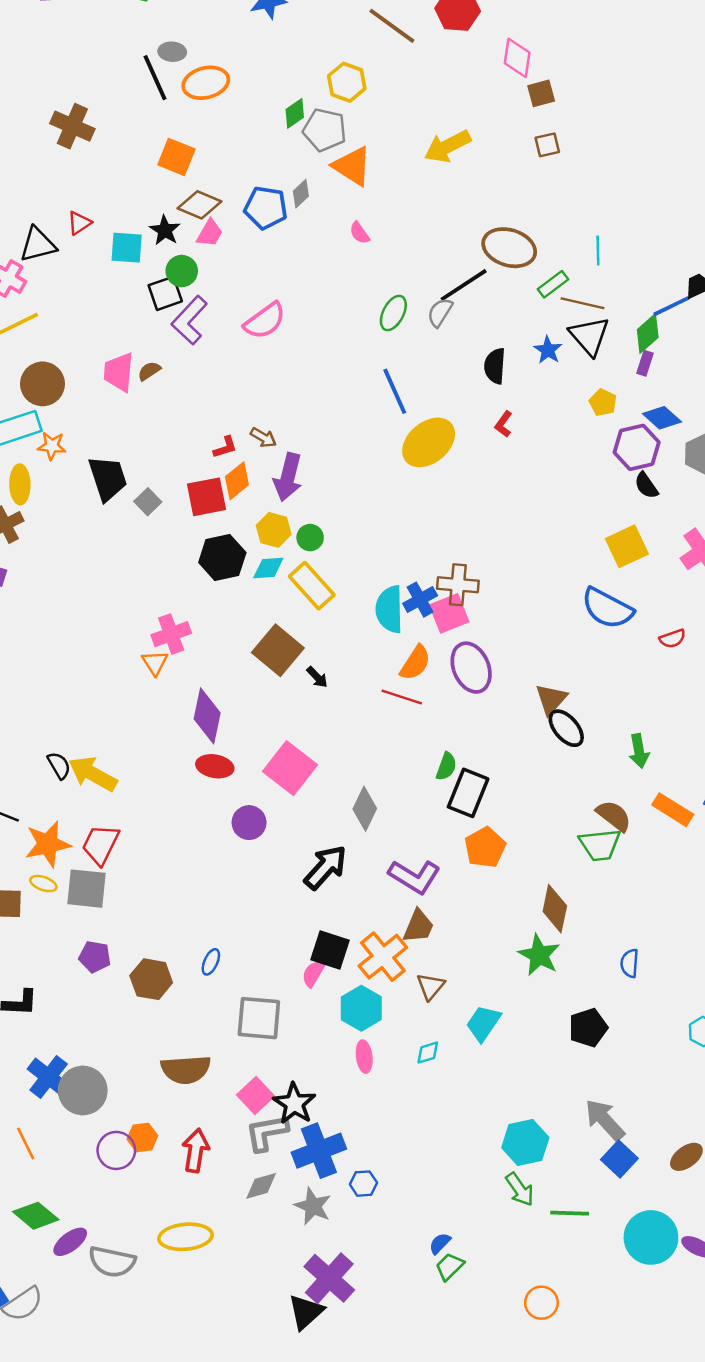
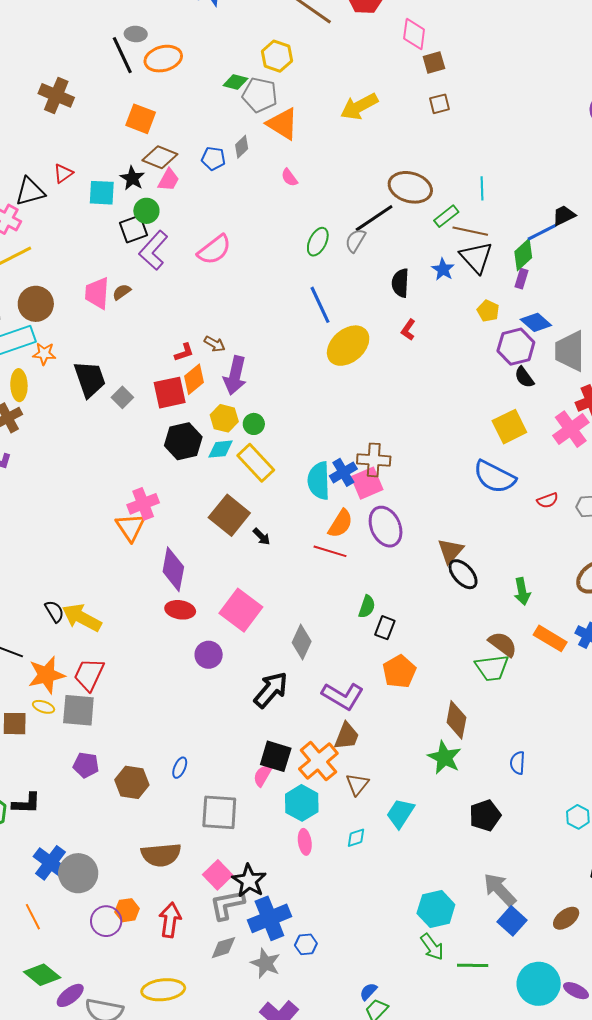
green diamond: (295, 113) -> (235, 82), turned 50
blue pentagon: (266, 208) -> (213, 159), size x0.7
orange triangle: (155, 663) -> (130, 527), size x1.4
black rectangle: (468, 793) -> (385, 628), size x0.6

